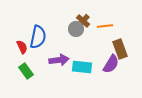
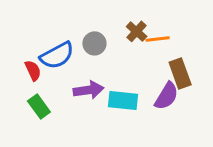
brown cross: (83, 21) -> (137, 31), moved
gray circle: (76, 29) -> (94, 43), moved
blue semicircle: (38, 37) -> (57, 55), turned 50

